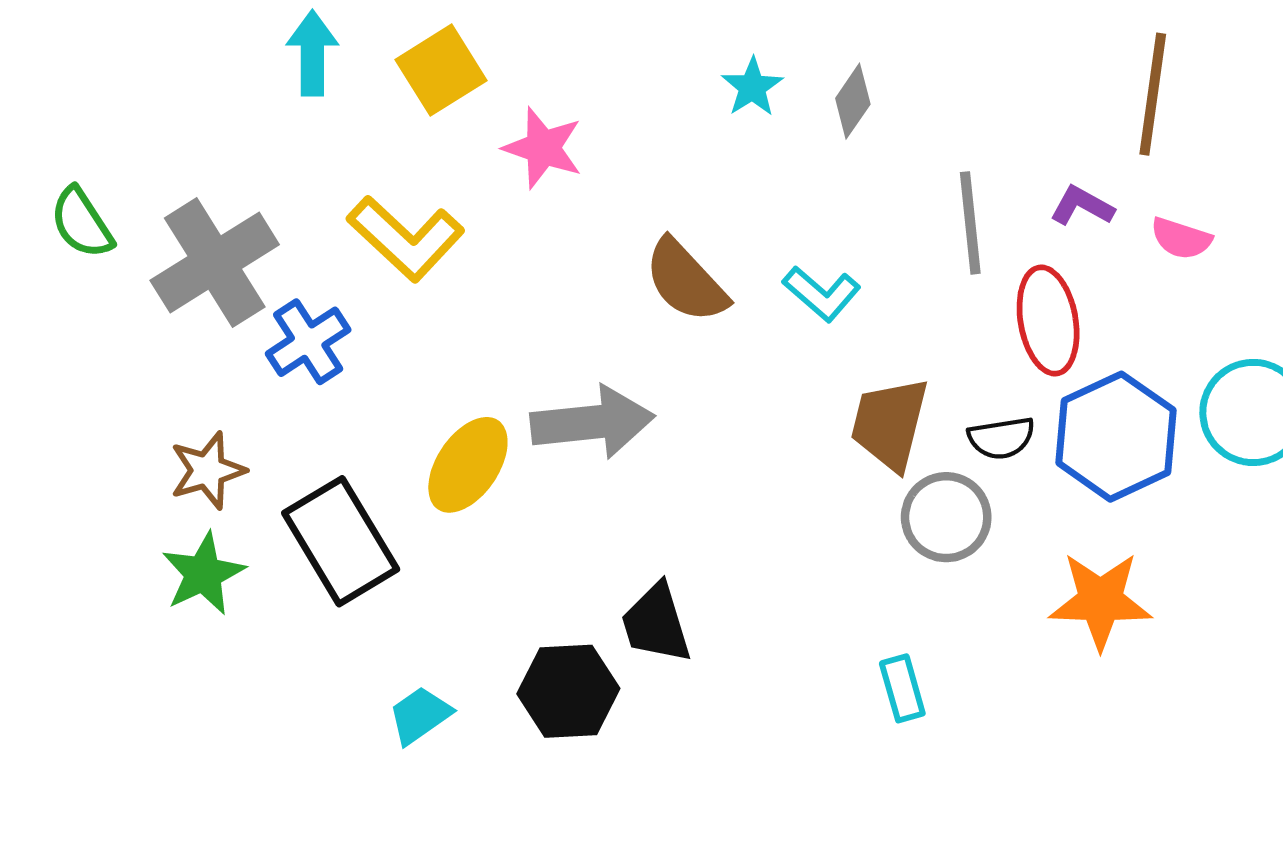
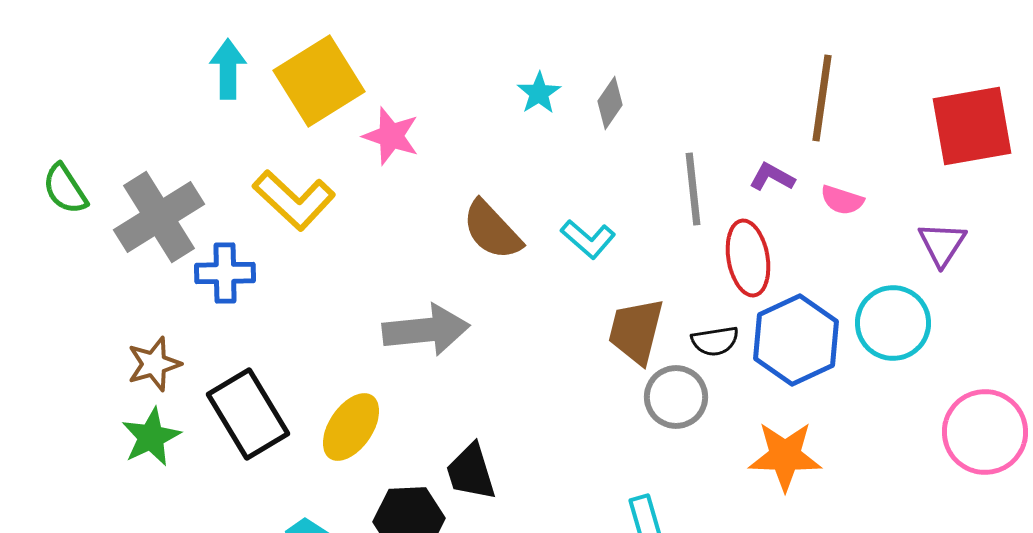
yellow square: (441, 70) -> (319, 81), size x1.4
blue cross: (308, 342) -> (225, 273), turned 32
yellow ellipse: (468, 465) -> (351, 427), moved

